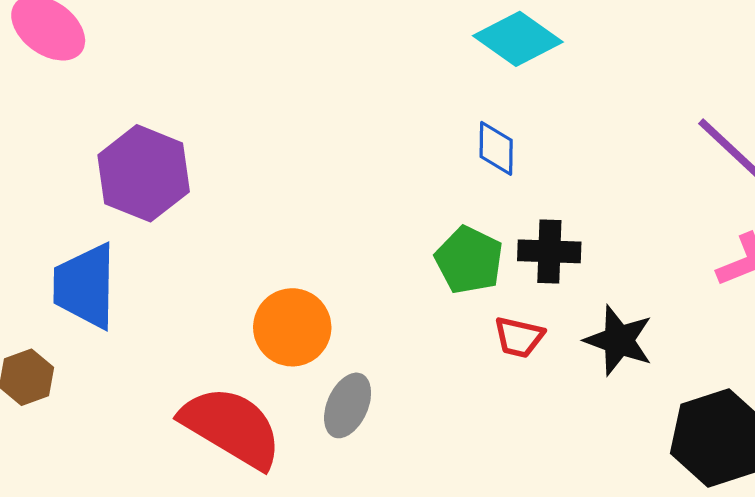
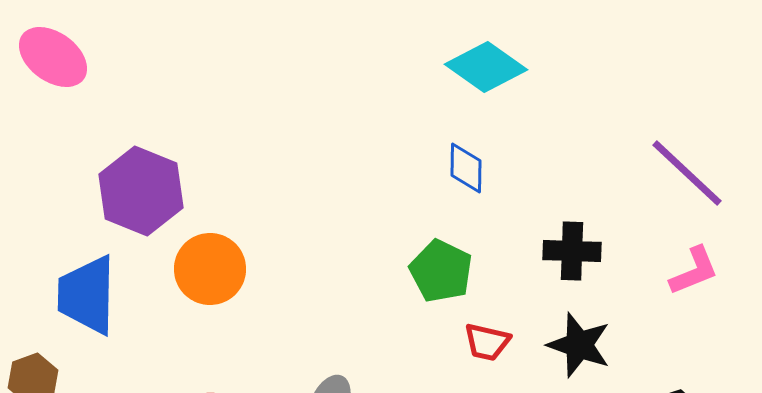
black cross: (549, 251) -> (572, 251), moved
orange circle: (292, 327) -> (210, 269), moved

